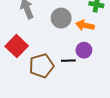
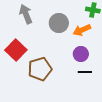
orange arrow: (85, 25) -> (82, 30), turned -36
black line: (68, 61) -> (85, 72), moved

